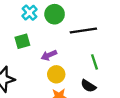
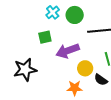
purple arrow: (49, 55) -> (68, 51), size x1.6
yellow circle: (56, 74) -> (85, 68), moved

